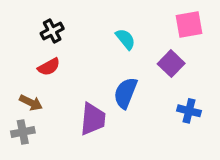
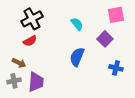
black cross: (52, 31) -> (32, 19), size x1.5
purple trapezoid: (93, 119) -> (36, 82), moved

